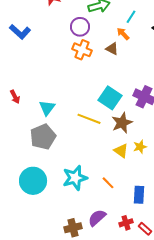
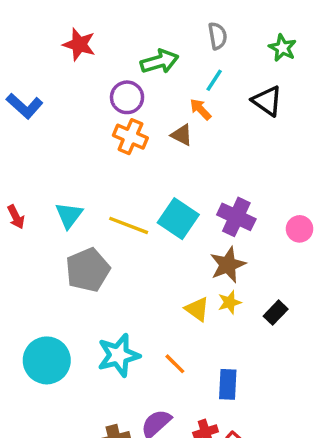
cyan triangle: (47, 108) -> (69, 215), moved
yellow line: (89, 119) -> (129, 225), moved
brown star: (122, 123) -> (228, 265), moved
gray pentagon: (43, 137) -> (88, 270), moved

